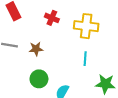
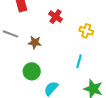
yellow cross: (86, 26) -> (86, 31), size x0.6

